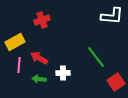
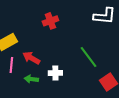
red cross: (42, 20) -> (50, 21), moved

